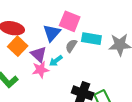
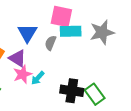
pink square: (70, 21) -> (61, 17), moved
cyan arrow: (56, 61) -> (38, 78), moved

